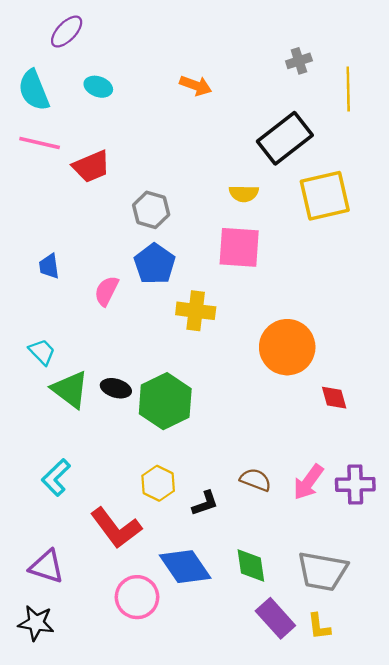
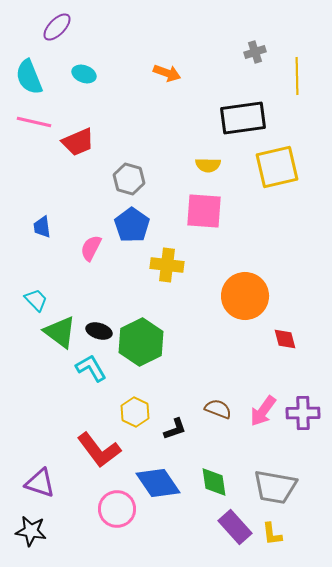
black rectangle: (285, 138) -> (243, 118), turned 30
cyan L-shape: (56, 477) -> (91, 368), moved, turned 104

